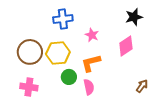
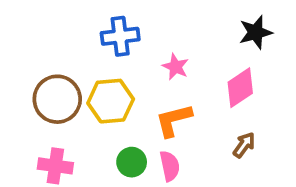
green circle: (69, 77) -> (132, 162), moved
brown arrow: (142, 86) -> (244, 145), moved

